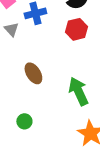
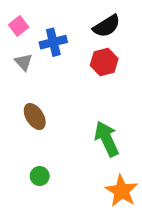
brown ellipse: (33, 73) -> (35, 117), moved

